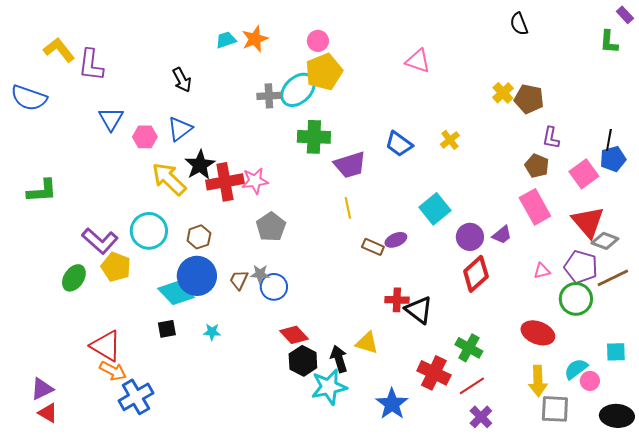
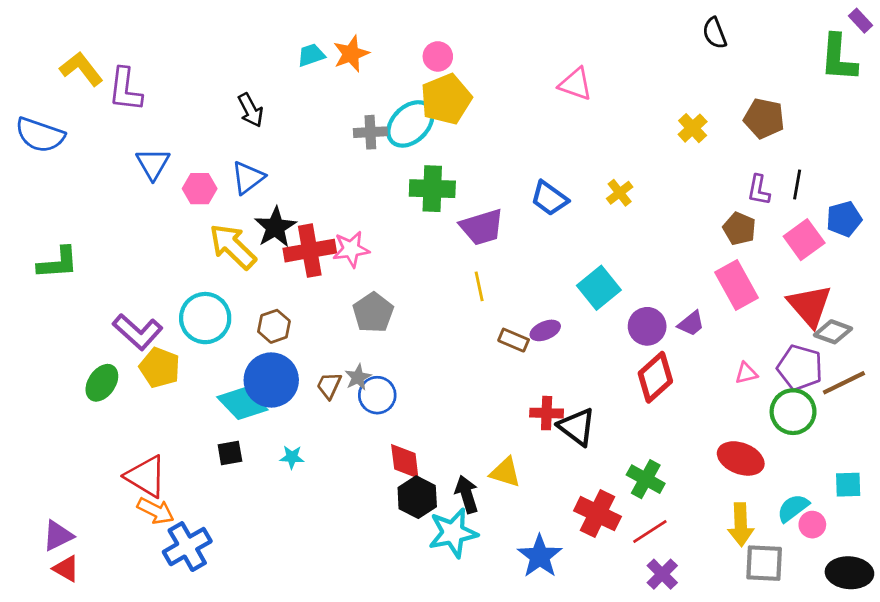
green L-shape: (609, 42) -> (838, 58), size x1.5
brown pentagon: (529, 99) -> (764, 118), moved
black line: (609, 140) -> (797, 184), moved
gray star: (260, 274) -> (358, 377), turned -30
red diamond: (294, 335) -> (405, 461), turned 36

